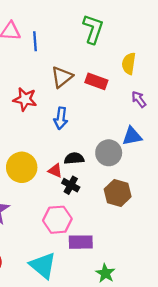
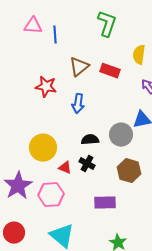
red triangle: (55, 171) -> (65, 168), moved
pink hexagon: (57, 220) -> (51, 195), moved
purple rectangle: (81, 242) -> (105, 203), moved

